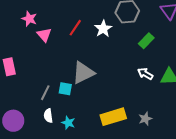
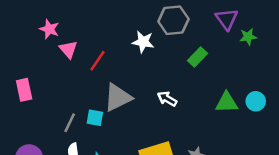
red line: (75, 28) -> (97, 61), moved
white star: (103, 29) -> (143, 42), turned -30
white arrow: (145, 74) -> (167, 99), moved

